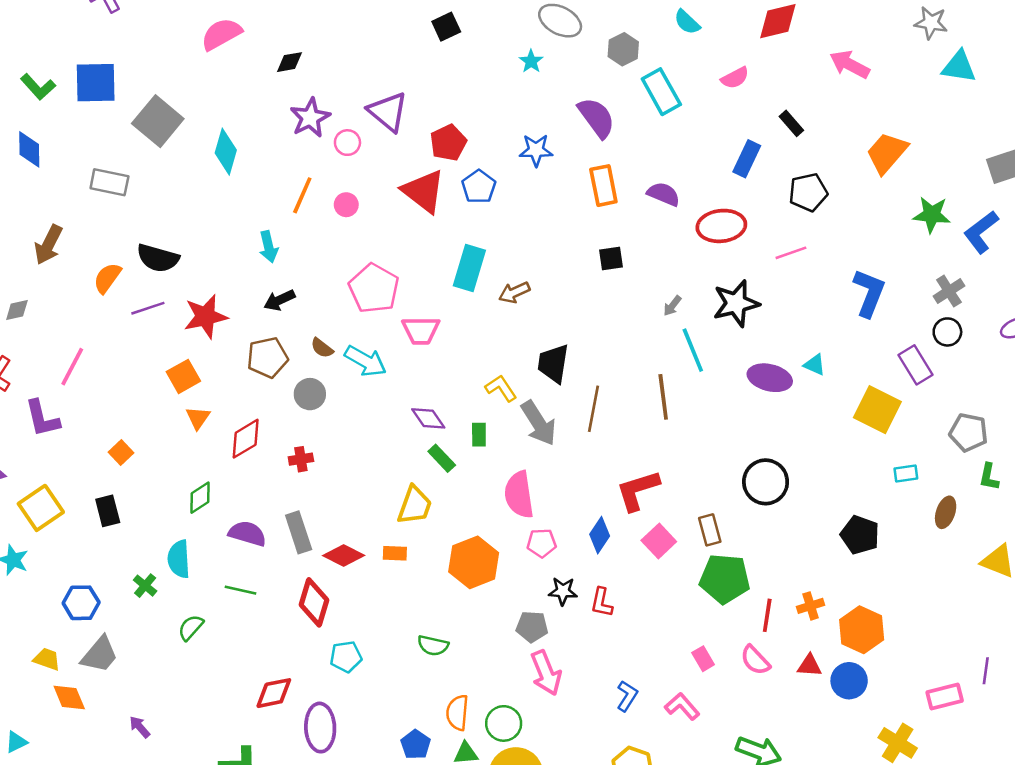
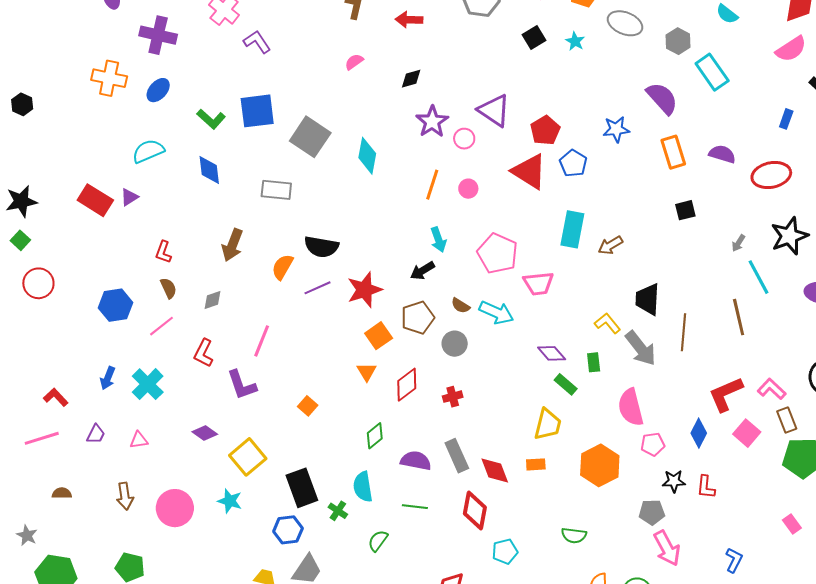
pink semicircle: (221, 34) -> (354, 62), size x0.6
cyan star: (531, 61) -> (575, 41), moved
pink semicircle: (735, 78) -> (791, 49), moved, size x1.4
blue rectangle: (747, 159) -> (786, 119), size x0.7
cyan arrow: (269, 247) -> (438, 240), moved
orange square: (183, 376) -> (379, 336), moved
black rectangle: (108, 511) -> (302, 488), moved, size x1.5
red diamond: (344, 556) -> (495, 470), turned 48
pink L-shape: (682, 706) -> (772, 389), moved

